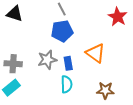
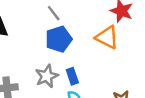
orange triangle: (95, 53) -> (107, 37), moved

